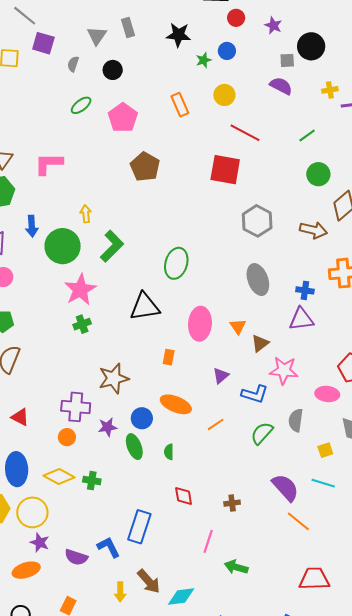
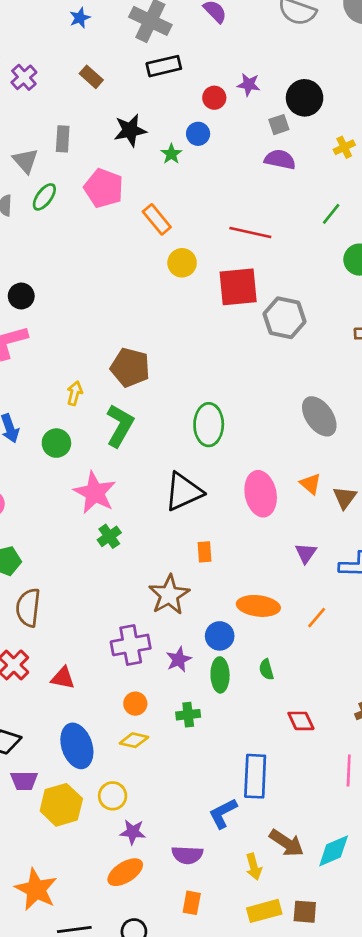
red circle: (236, 18) -> (214, 98), moved
gray rectangle: (128, 28) -> (63, 139), turned 36
black circle: (113, 70) -> (21, 296), moved
yellow circle: (224, 95) -> (182, 263), moved
green ellipse: (81, 105) -> (44, 197), moved
pink pentagon: (123, 118) -> (104, 188), moved
brown pentagon: (145, 167) -> (130, 367), moved
yellow arrow: (86, 214) -> (75, 393), turned 36
gray hexagon: (257, 221) -> (284, 318), moved
green circle: (63, 246) -> (56, 443), size x0.6
orange rectangle: (169, 357) -> (205, 552), moved
orange circle: (67, 437) -> (135, 704), moved
green ellipse: (134, 447) -> (220, 675), turned 35
yellow diamond: (59, 476) -> (134, 740), size x0.7
green cross: (92, 481) -> (188, 715), moved
yellow circle: (32, 512) -> (113, 796), size x0.7
blue L-shape: (109, 547) -> (223, 813), turned -75
purple semicircle: (76, 557) -> (187, 855), moved

